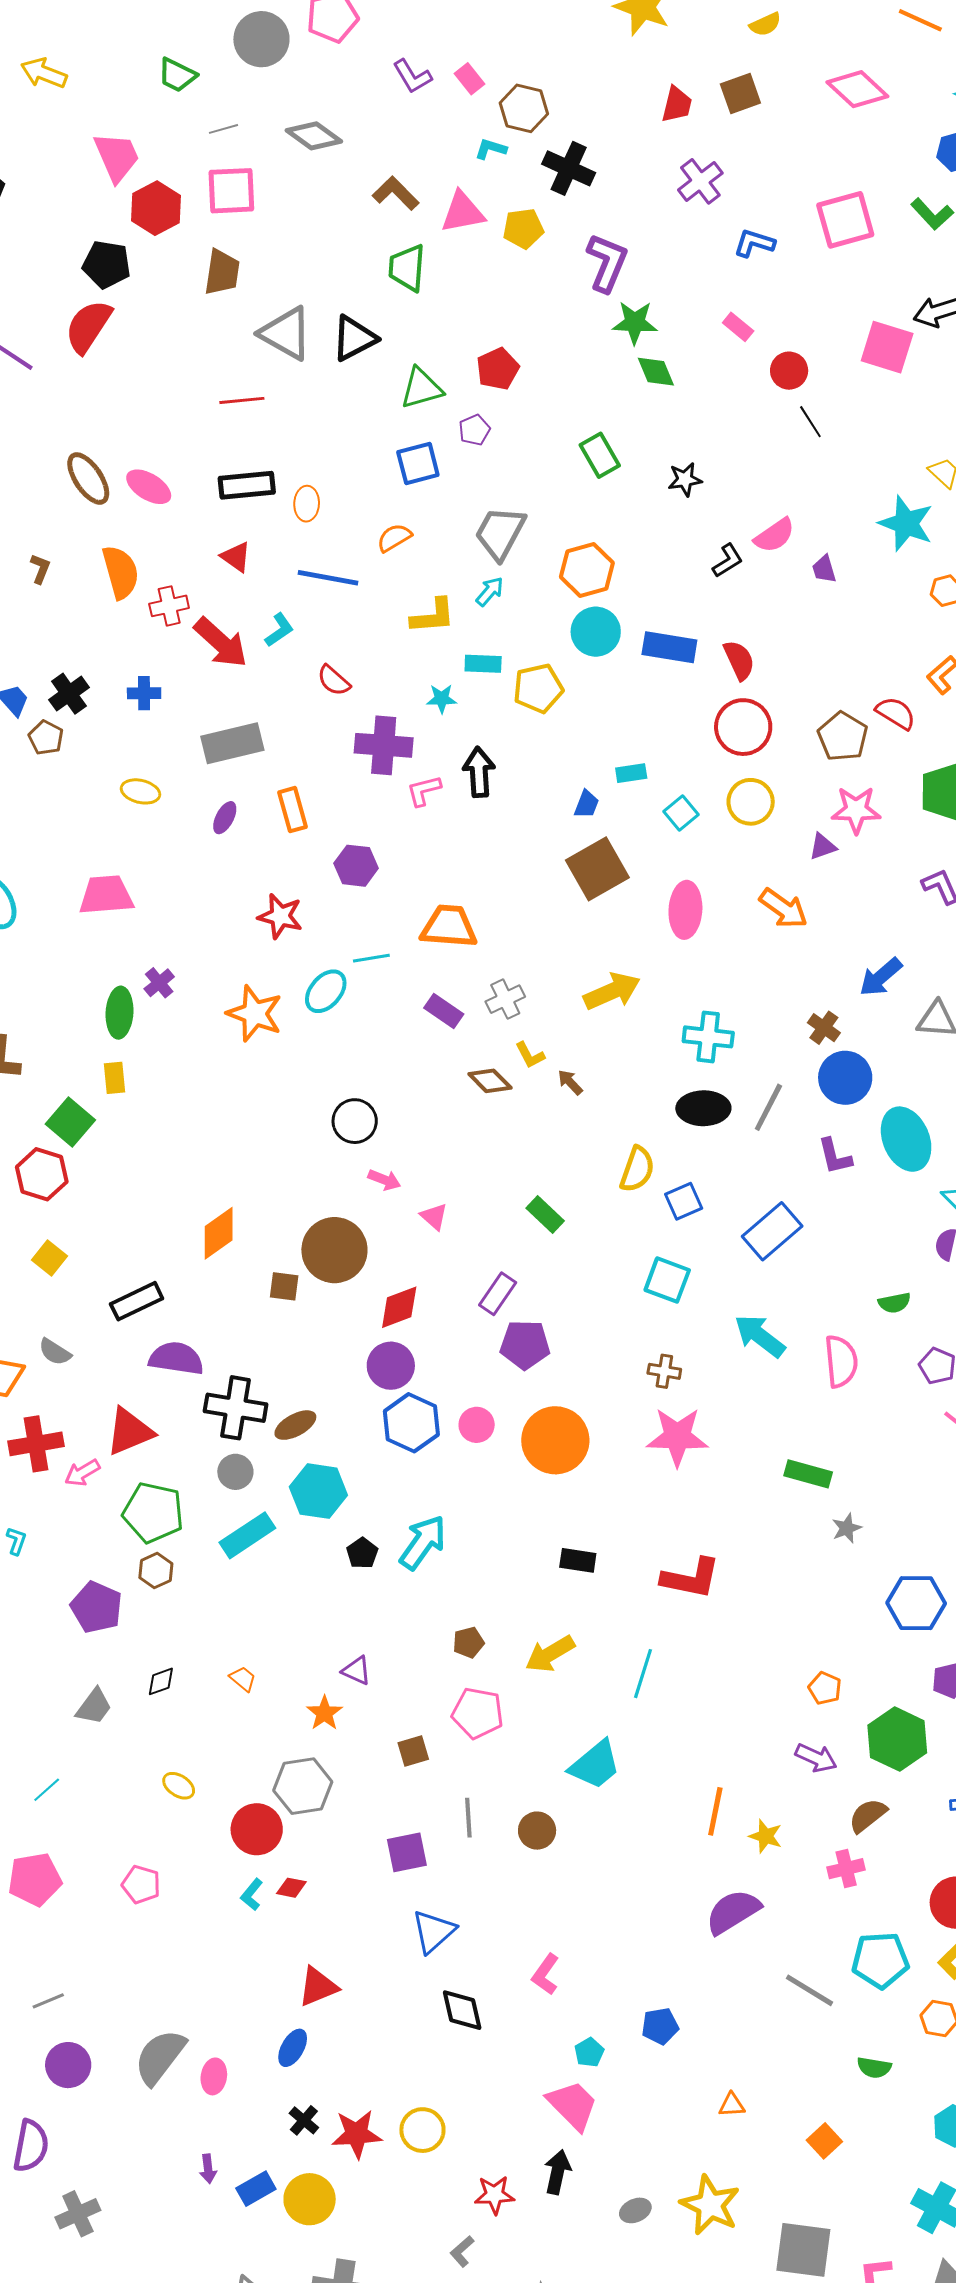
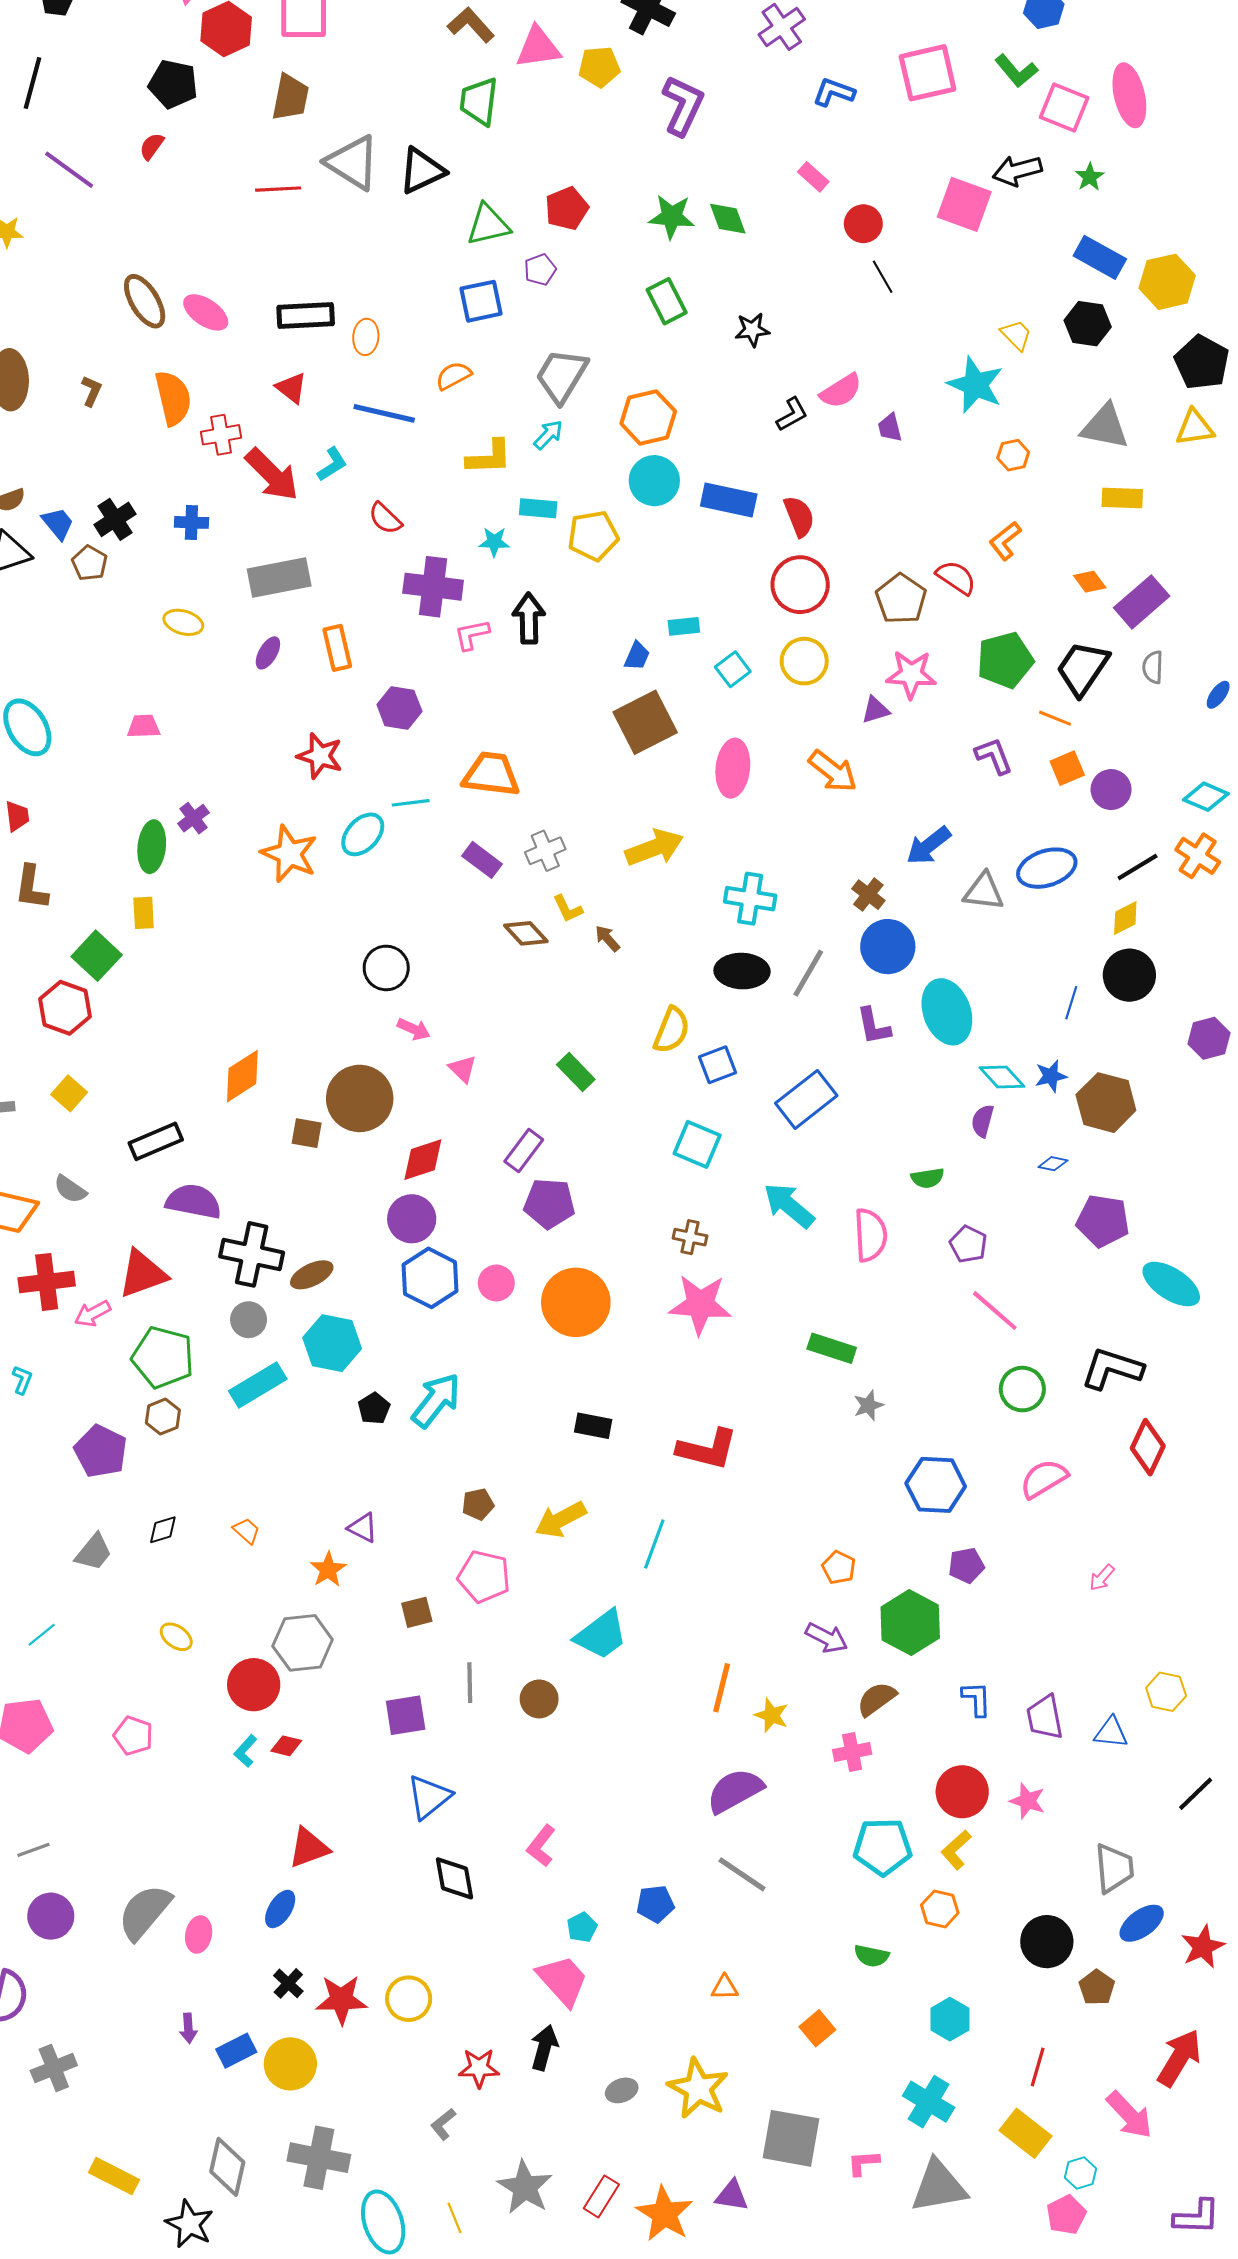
green star: (635, 323) -> (672, 217), moved
red semicircle: (88, 326) -> (152, 146), size x0.5
red line: (242, 400) -> (278, 189), moved
pink trapezoid: (106, 895) -> (144, 726), size x0.6
gray line: (810, 1990) -> (742, 1874), moved

